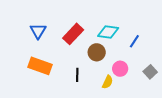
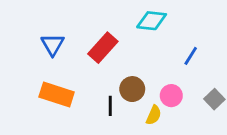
cyan diamond: (108, 32) -> (152, 21), moved
brown circle: (97, 52) -> (132, 89), moved

